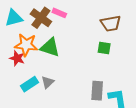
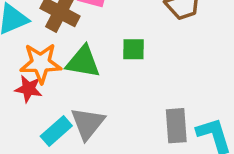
green square: (104, 48) -> (133, 49), moved
gray triangle: (48, 82) -> (88, 123), size x1.5

